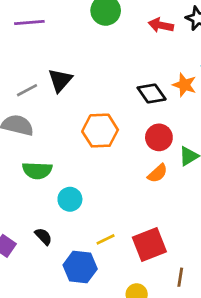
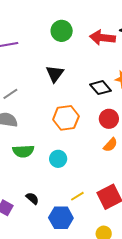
red arrow: (161, 25) -> (102, 38), size x1.4
black triangle: (60, 80) -> (55, 74), moved
cyan circle: (70, 199) -> (58, 159), moved

